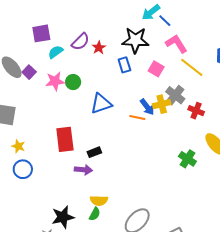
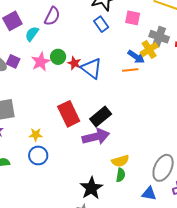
red star: (99, 48) -> (74, 63), moved
blue triangle: (101, 104) -> (91, 68), turned -45
yellow star: (18, 146) -> (36, 135), moved
black rectangle: (94, 152) -> (101, 117), size x1.5
purple arrow: (83, 170) -> (96, 137), size x1.5

